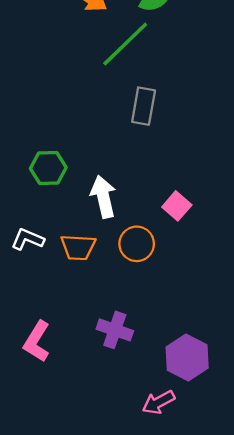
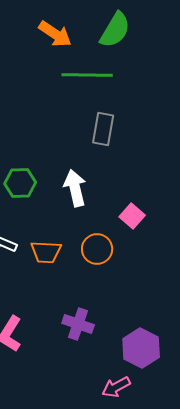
green line: (125, 44) -> (87, 75), turned 45
white arrow: (103, 197) -> (75, 188), moved

